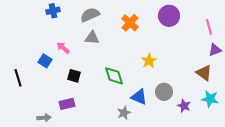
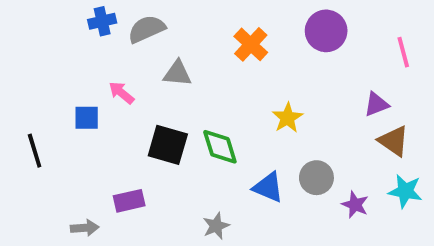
gray semicircle: (90, 15) -> (147, 29), moved
purple triangle: (215, 50) -> (376, 104), moved
blue square: (45, 61) -> (87, 118), turned -32
black square: (74, 76) -> (168, 145), moved, size x1.5
gray star: (124, 113) -> (216, 226), moved

